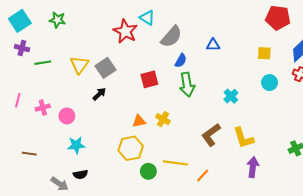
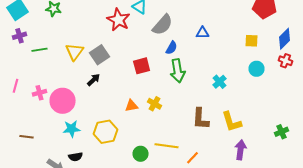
purple cross: (22, 48) -> (20, 36), turned -32
pink circle: (67, 116) -> (62, 101), size x1.6
brown L-shape: (211, 135) -> (200, 119), turned -50
yellow hexagon: (131, 148) -> (106, 132), moved

